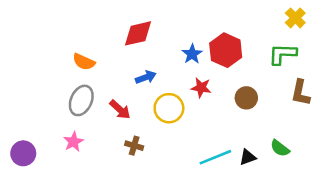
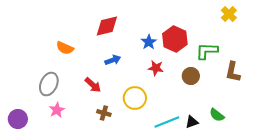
green L-shape: (282, 54) -> (207, 51), moved
gray ellipse: (81, 100) -> (49, 84), moved
yellow circle: (169, 108) -> (135, 98), moved

